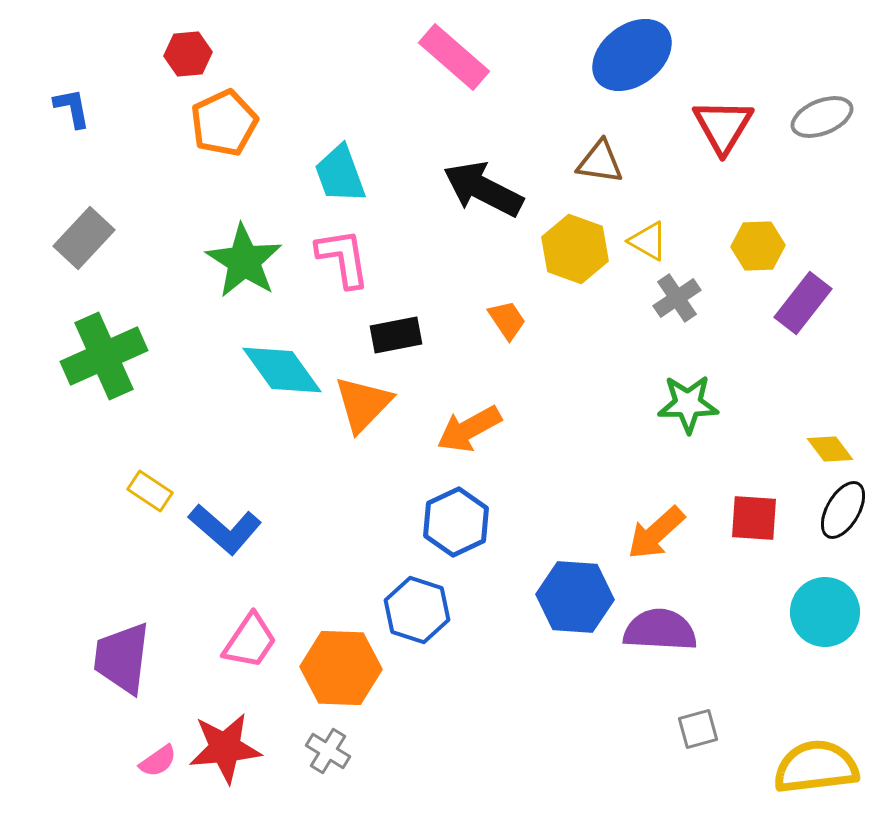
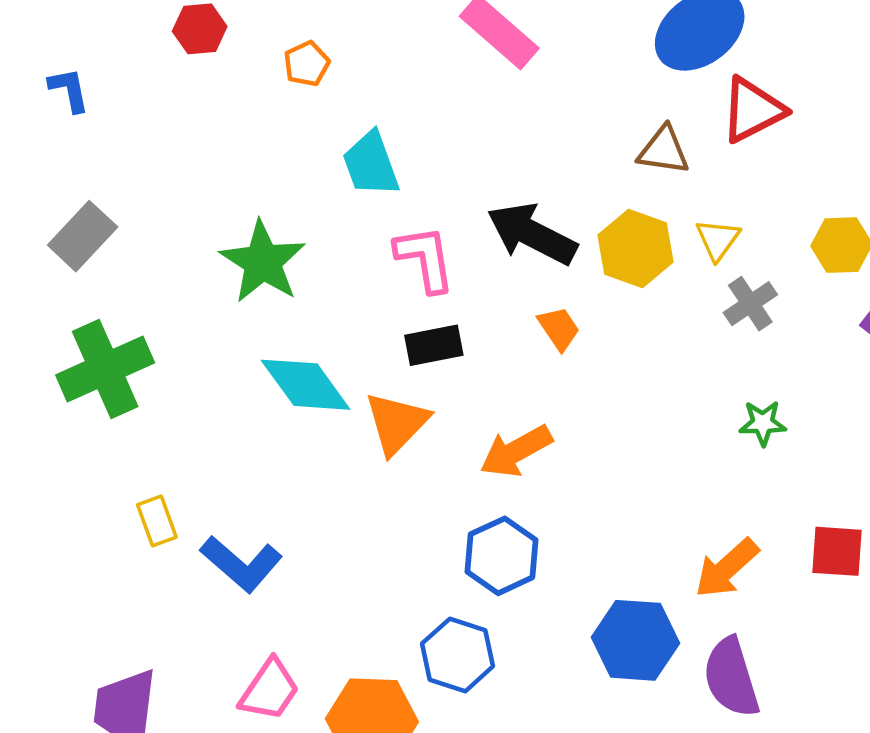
orange pentagon: (224, 123) -> (307, 64), moved, size x0.6
red triangle: (723, 126) -> (753, 110), moved, turned 32
black arrow: (483, 189) -> (532, 234), moved
yellow triangle: (648, 241) -> (718, 239), turned 36
pink L-shape: (343, 258) -> (425, 259), moved
green star: (688, 404) -> (763, 423), size x0.7
yellow rectangle: (150, 491) -> (157, 521), turned 36
purple semicircle: (660, 630) -> (731, 677), turned -110

